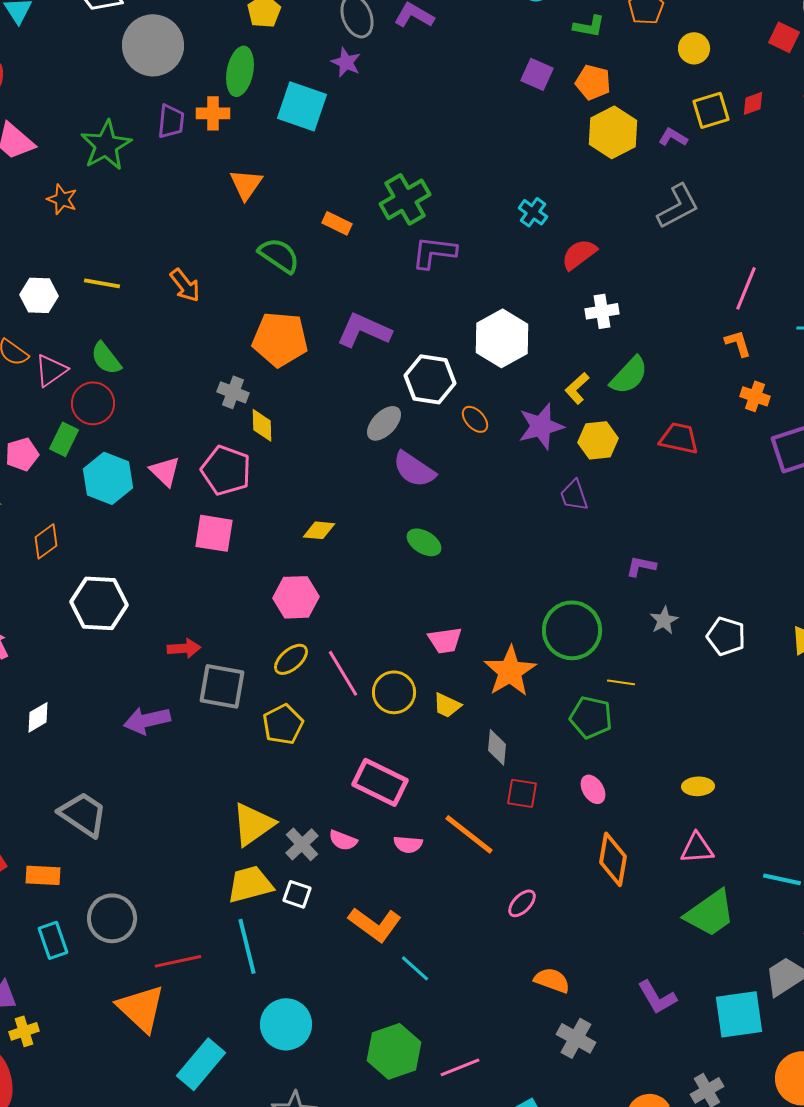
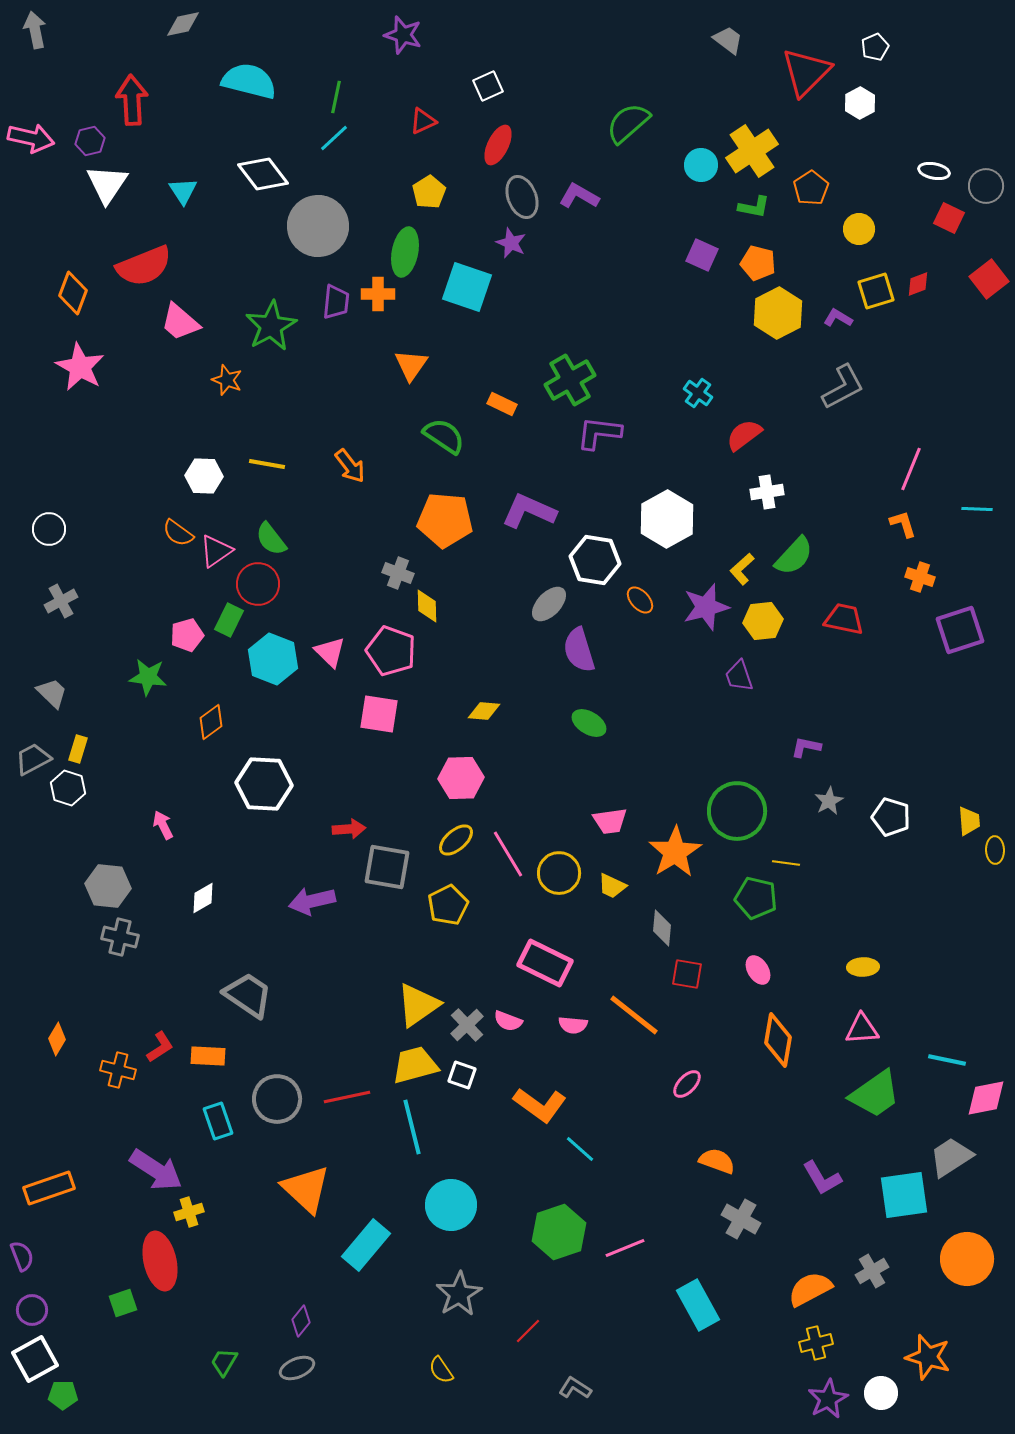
purple semicircle: (414, 469) -> (579, 650), turned 39
red line: (178, 961) -> (347, 1097), moved

